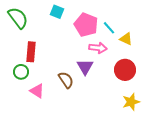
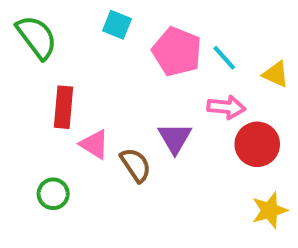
yellow triangle: (126, 39) -> (276, 74), moved
pink arrow: (98, 48) -> (226, 107), moved
green circle: (21, 72) -> (53, 194), moved
pink triangle: (37, 91) -> (94, 144), moved

